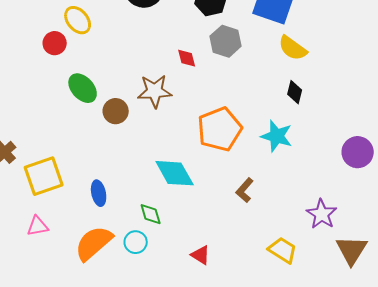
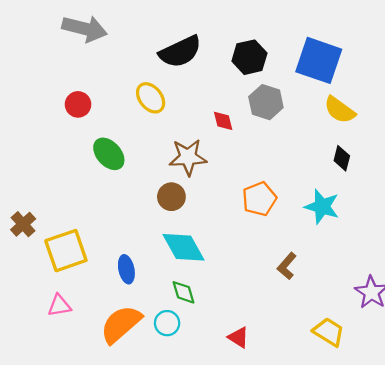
yellow ellipse: (78, 20) -> (151, 98), moved
brown circle: (116, 111) -> (171, 197), moved
orange pentagon: (220, 129) -> (259, 199), size x0.7
cyan diamond: (175, 173) -> (184, 247), moved

